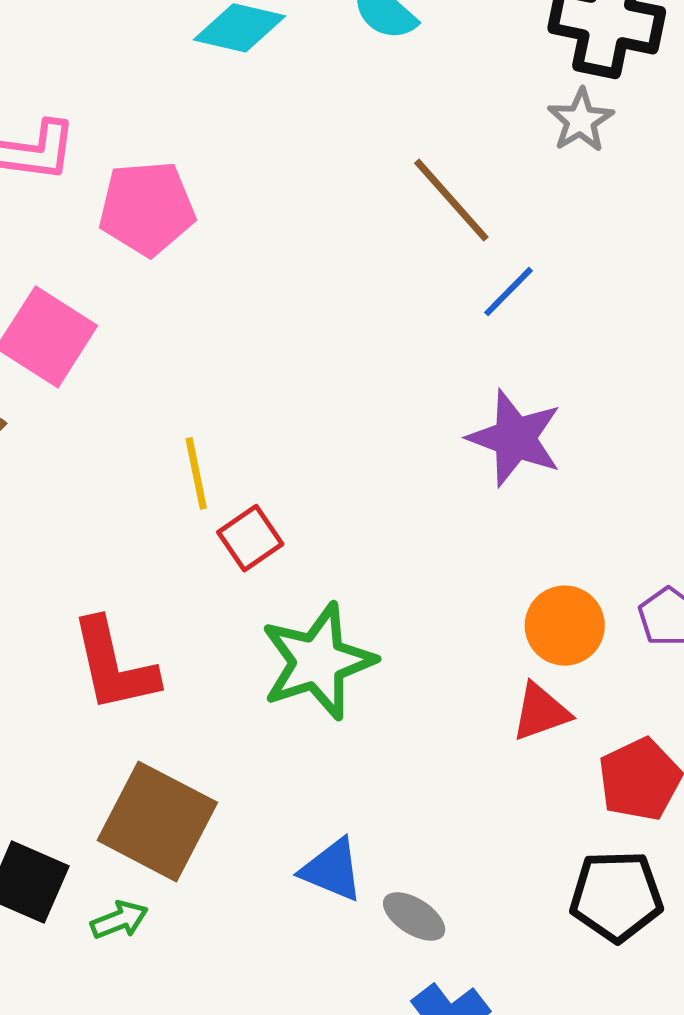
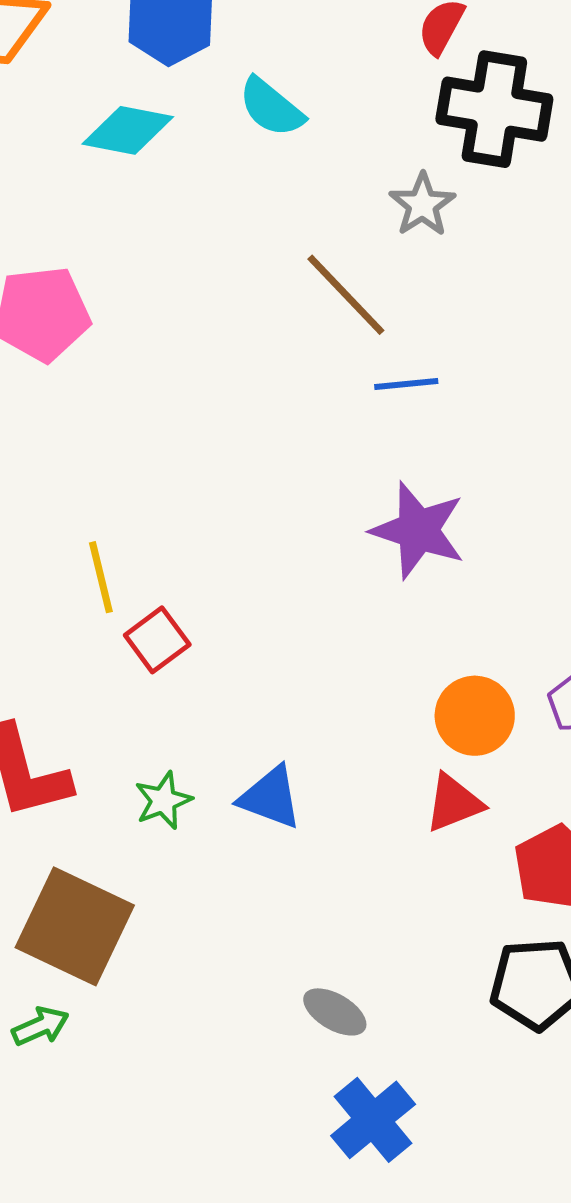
gray star: (581, 120) -> (422, 205), moved
blue line: (508, 292) -> (406, 384), turned 42
green star: (318, 661) -> (163, 801), moved, size x0.5
blue triangle: (332, 870) -> (270, 797), moved

